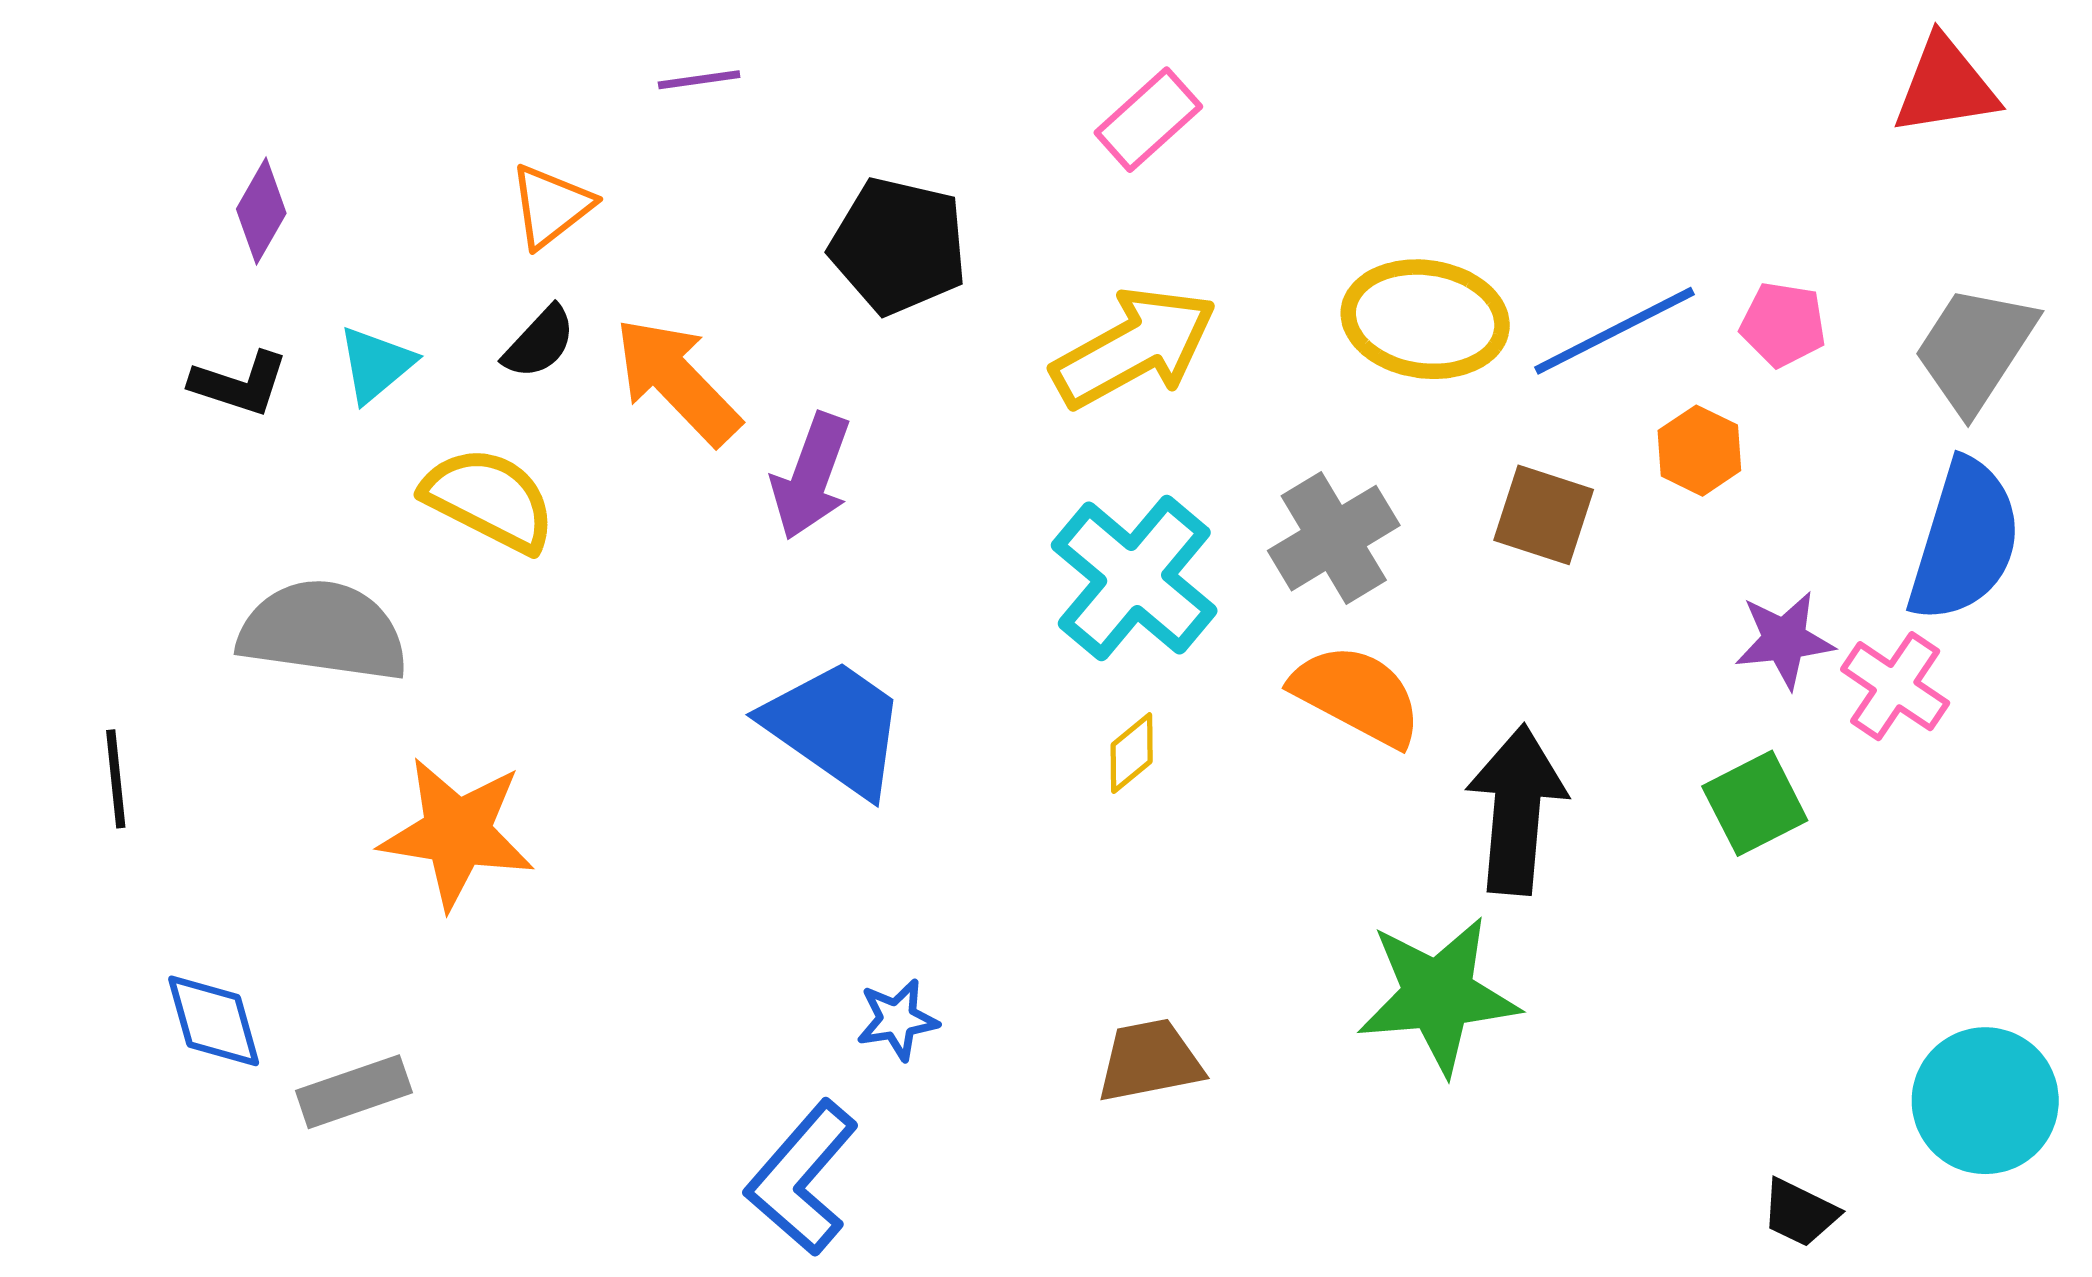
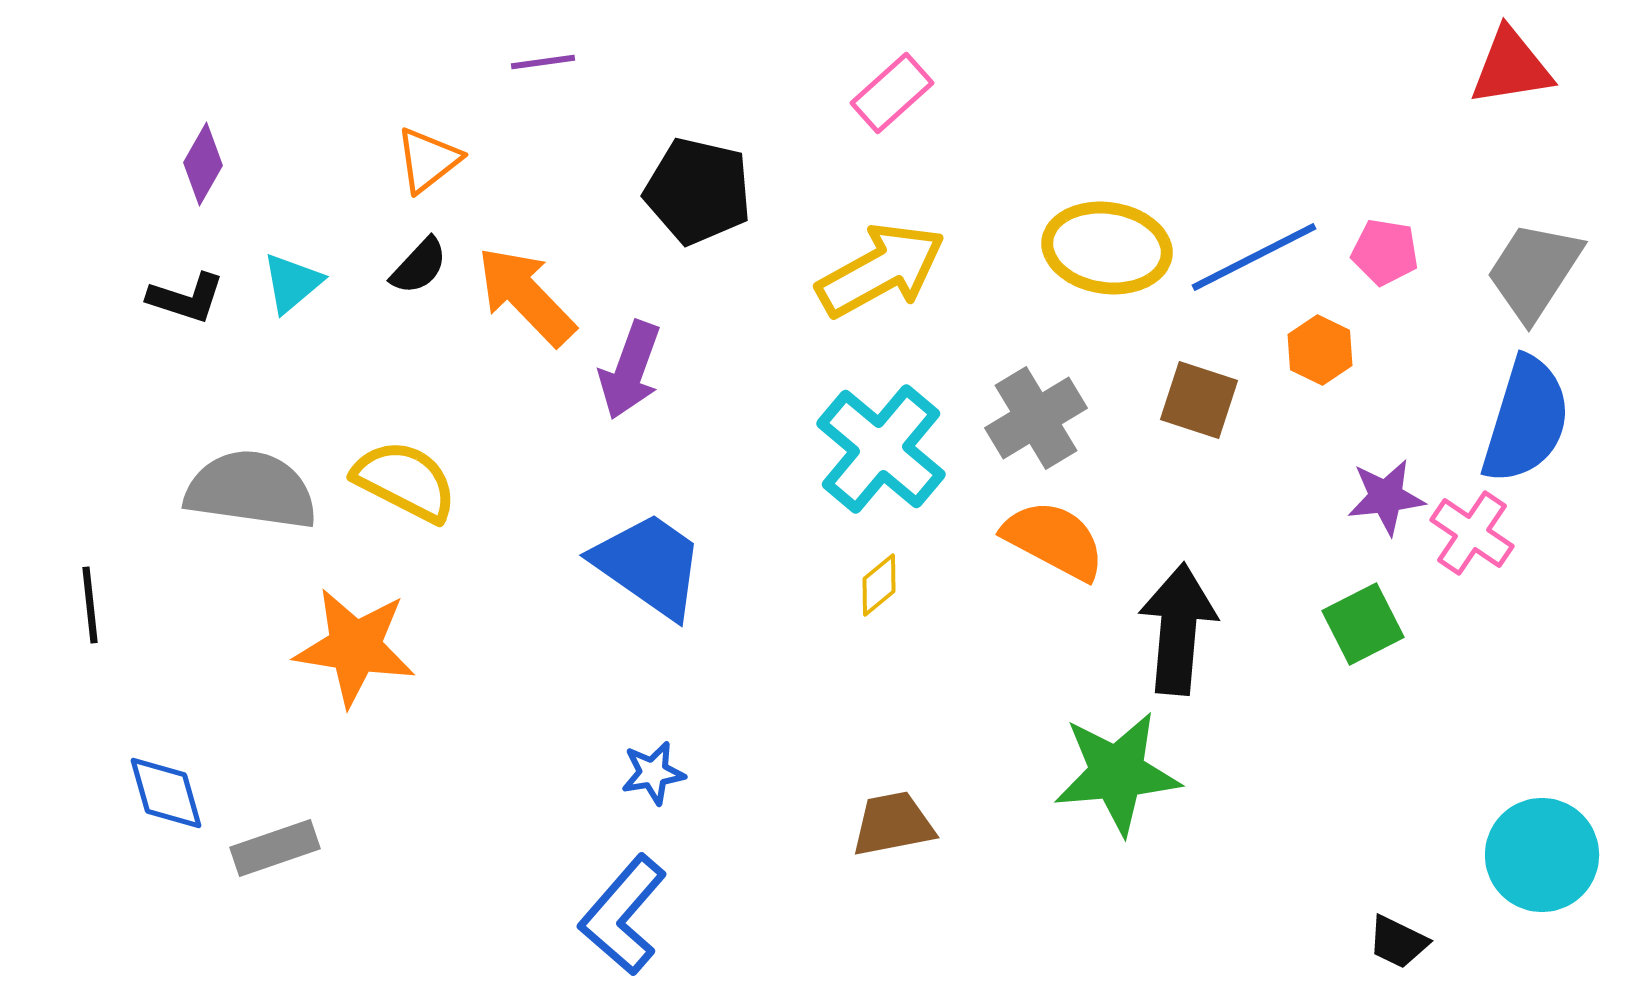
yellow semicircle: (489, 499) -> (405, 481), moved
blue star: (897, 1020) -> (653, 773), moved

